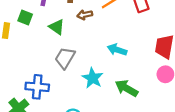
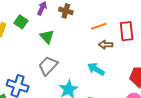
brown arrow: (85, 15) -> (106, 45), moved

